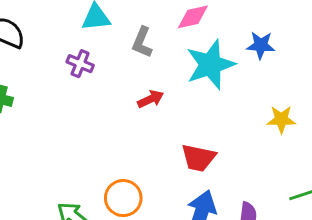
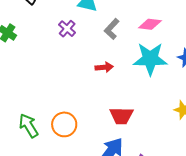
red trapezoid: (198, 158) -> (121, 116), turned -30

